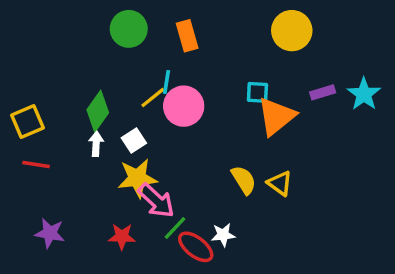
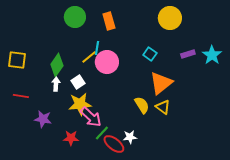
cyan square: (257, 92) -> (150, 54), turned 32
orange triangle: (276, 116) -> (161, 83), moved
yellow square: (27, 122) -> (17, 60), moved, turned 30
purple star: (50, 233) -> (43, 119), moved

